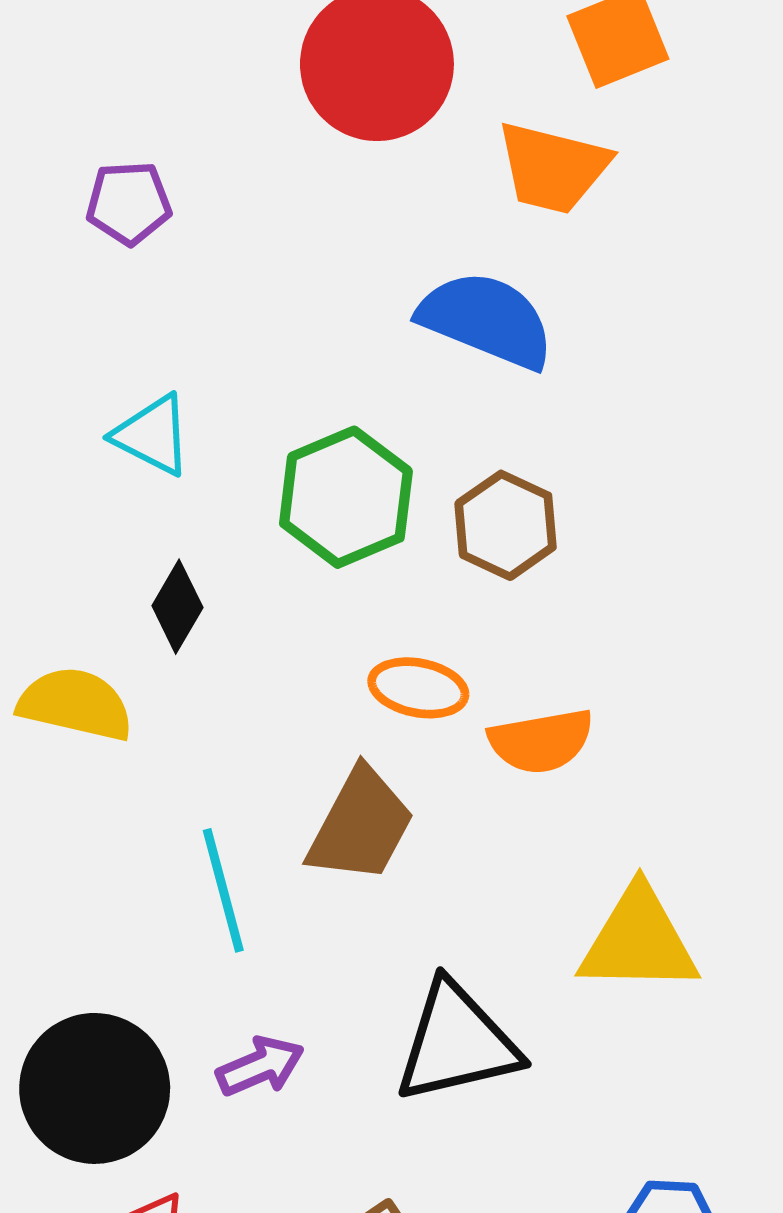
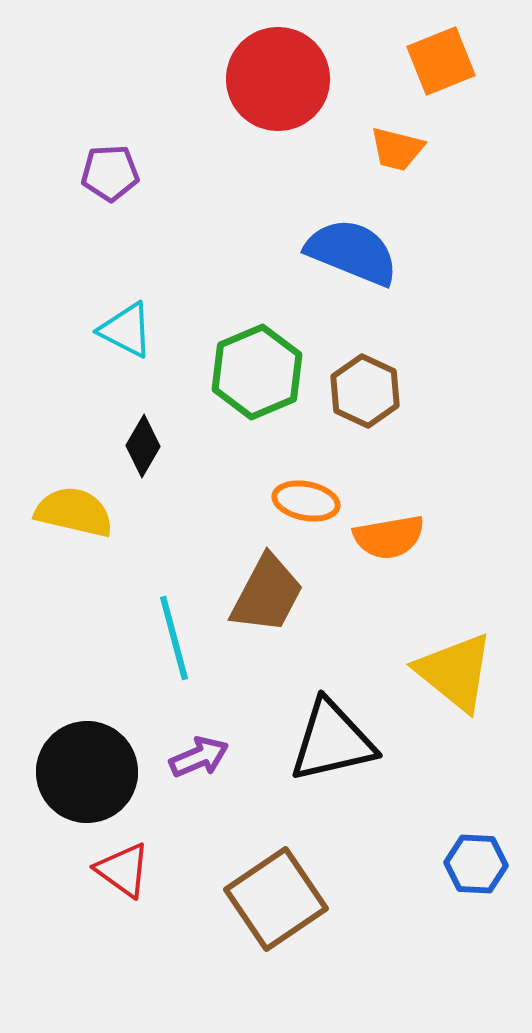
orange trapezoid: (553, 168) -> (397, 149), size x0.7
yellow triangle: (639, 941) -> (455, 672), turned 38

